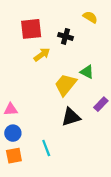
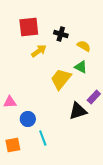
yellow semicircle: (90, 17) -> (84, 46), moved
black triangle: (71, 117) -> (78, 111), moved
blue circle: (13, 133) -> (28, 119), moved

